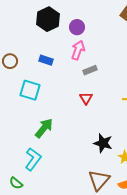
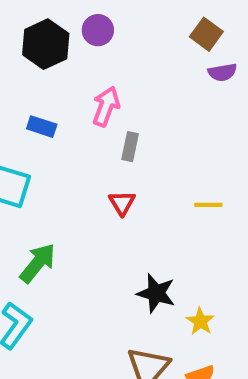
purple circle: (77, 27) -> (98, 30), moved
gray rectangle: (90, 70) -> (130, 147), turned -56

